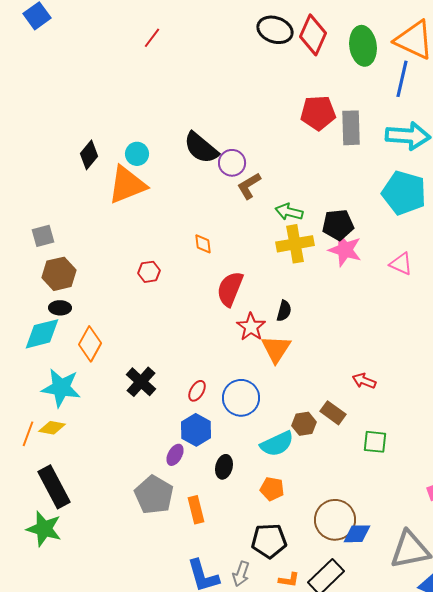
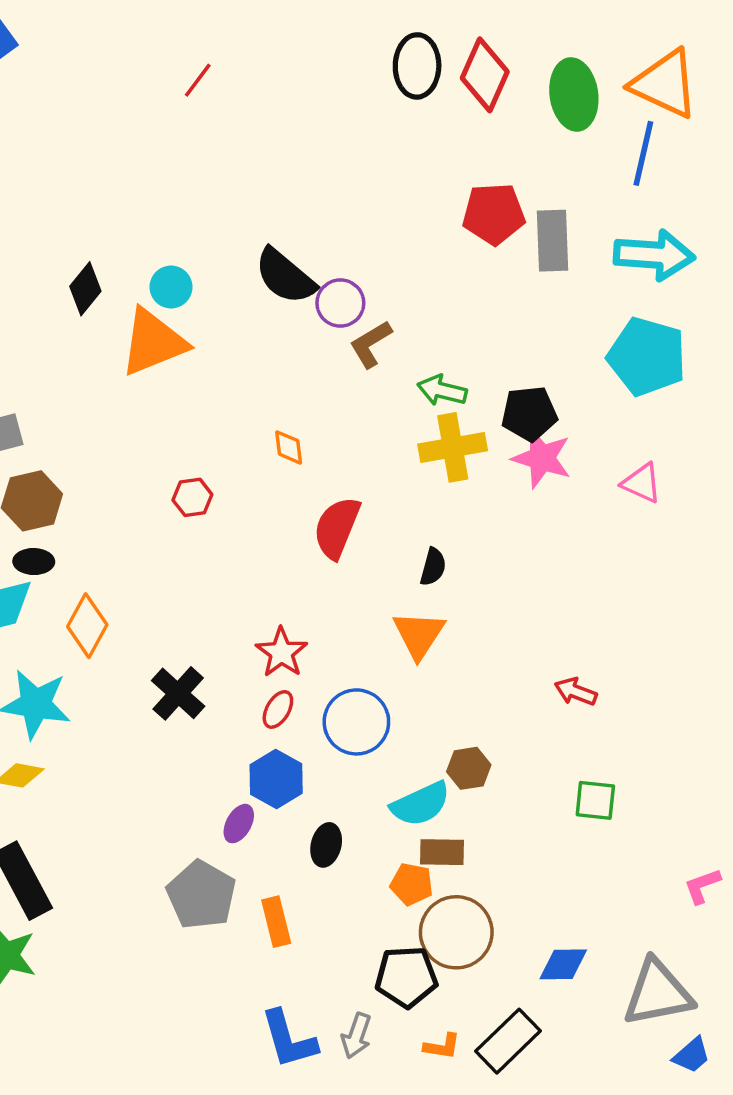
black ellipse: (275, 30) -> (417, 66), turned 72
red star: (251, 327) -> (282, 652), moved
brown rectangle: (333, 413) -> (442, 852), moved, turned -35
brown circle: (335, 520) -> (456, 932), moved

